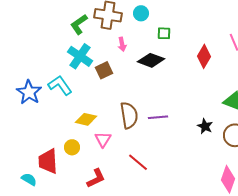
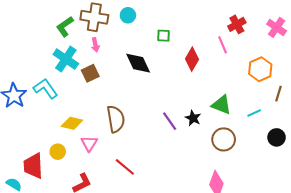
green square: (164, 33) -> (164, 36), moved
pink arrow: (122, 44) -> (95, 45), moved
black diamond: (151, 60) -> (138, 63), turned 44
purple line: (158, 117) -> (170, 121), moved, turned 60
black star: (205, 126) -> (193, 118), moved

